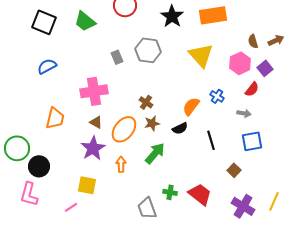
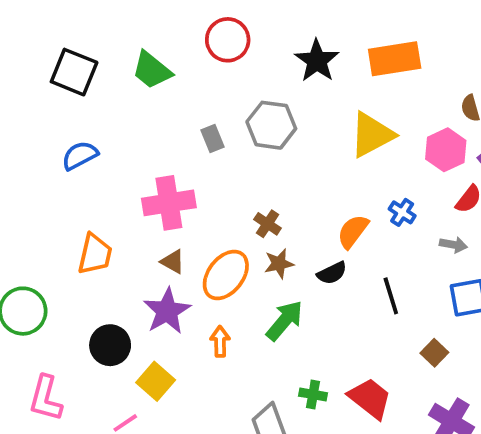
yellow triangle: (201, 55) -> (372, 135), turned 44
black circle: (39, 166) -> (110, 345), moved
yellow square: (87, 185) -> (156, 381), turned 30

